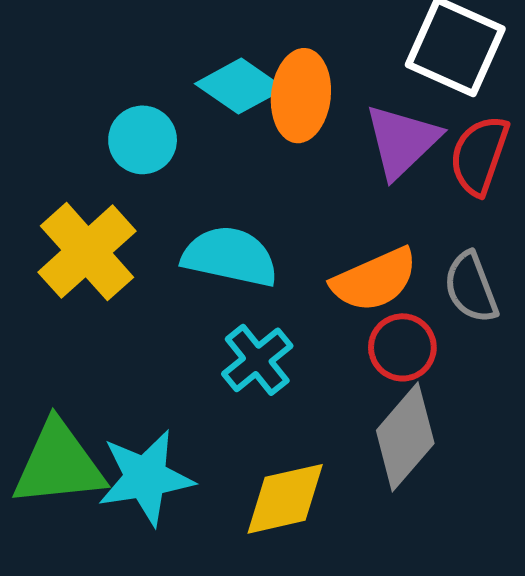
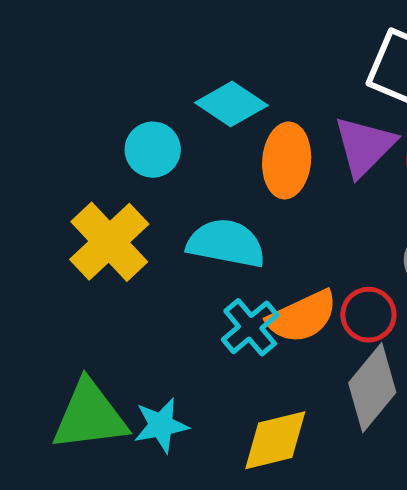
orange ellipse: (301, 96) -> (287, 160), moved
orange semicircle: (374, 280) -> (302, 317), moved
cyan star: (146, 478) -> (161, 425), size x0.7

